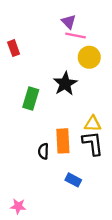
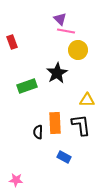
green rectangle: (31, 99) -> (27, 86), turned 54
yellow triangle: (93, 124) -> (87, 100), moved

